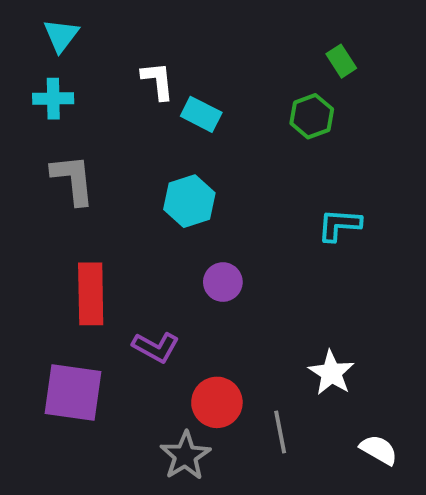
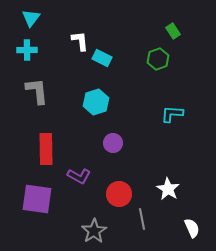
red circle: (217, 402) -> (119, 194), moved
white semicircle: (379, 450) -> (192, 228), turned 36

